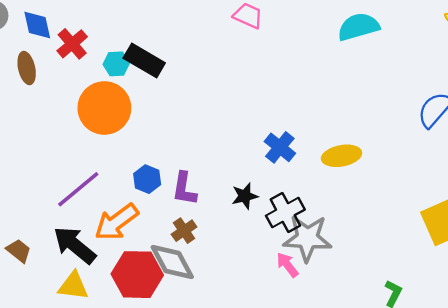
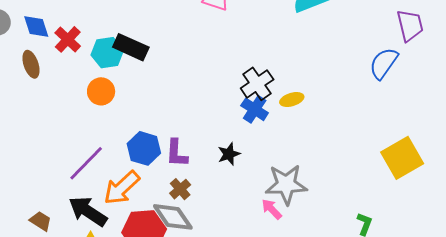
cyan hexagon: (116, 64) -> (107, 53), size x1.4
orange circle: (104, 108) -> (101, 91), size x0.6
yellow ellipse: (342, 156) -> (292, 100), moved, size x0.7
blue hexagon: (147, 179) -> (144, 148), size x1.4
black cross: (285, 213) -> (257, 84), moved

